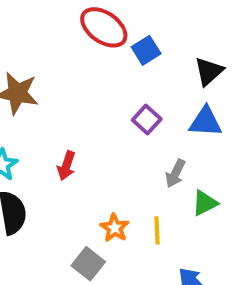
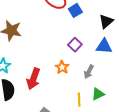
red arrow: (66, 166) -> (33, 79), moved, size x1.5
green triangle: (205, 203) -> (98, 94), moved
orange star: (115, 228) -> (62, 67), moved

